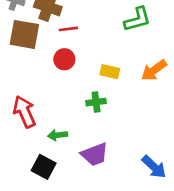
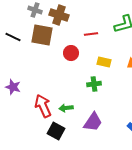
red line: (68, 29) -> (91, 34), moved
red arrow: (24, 112) -> (43, 106), moved
purple trapezoid: (95, 154) -> (93, 122), turned -35

